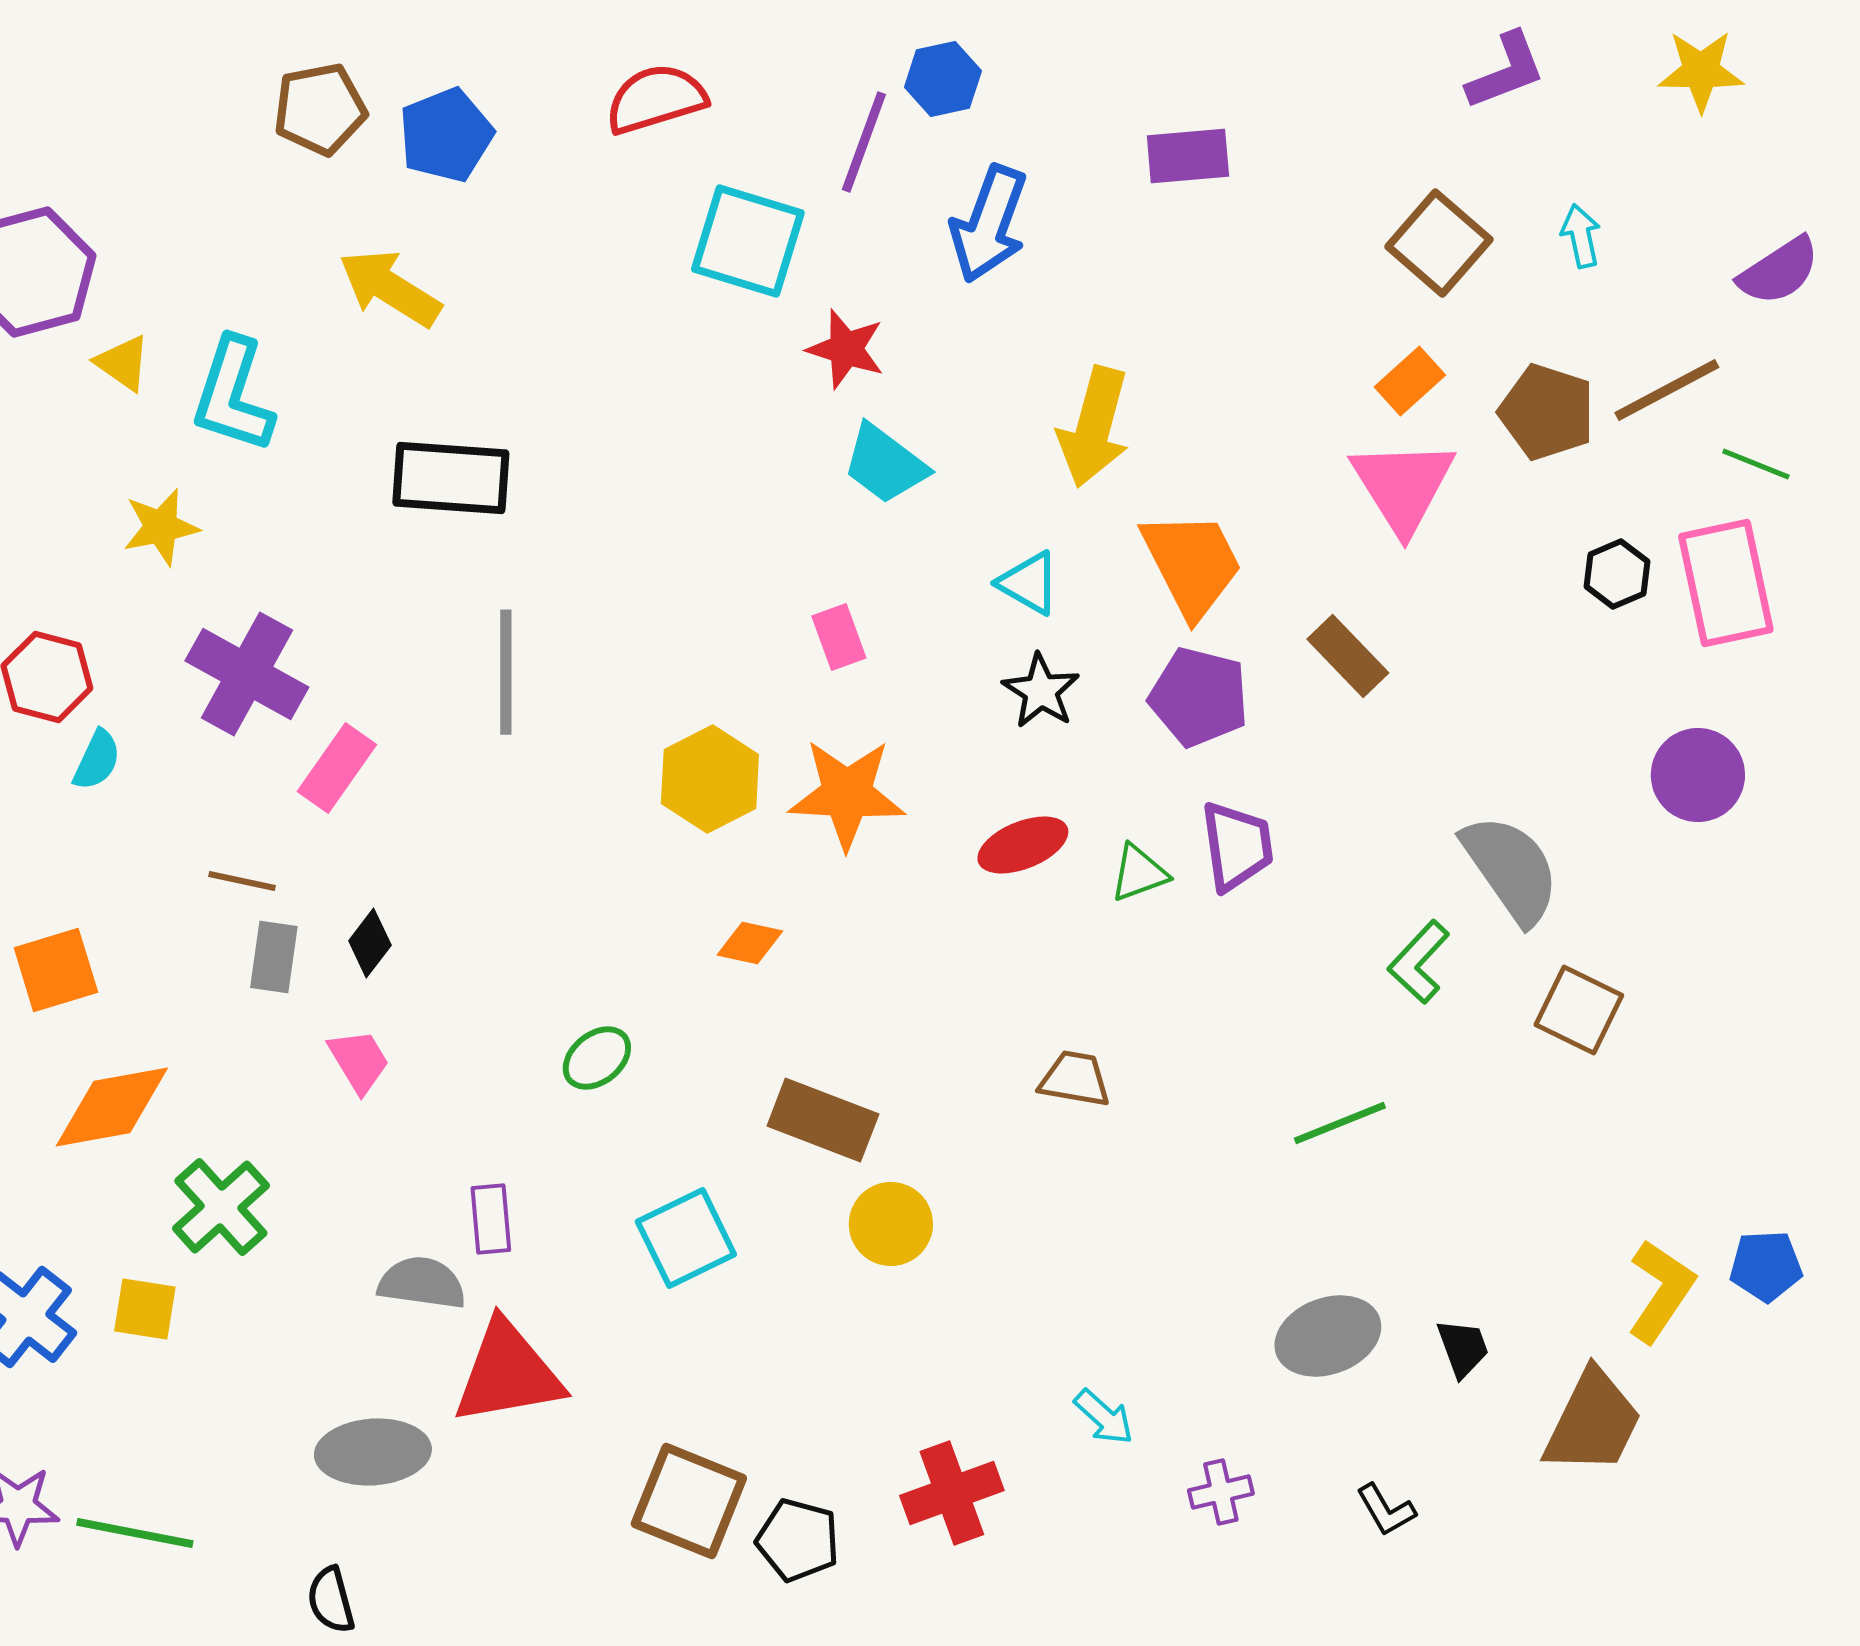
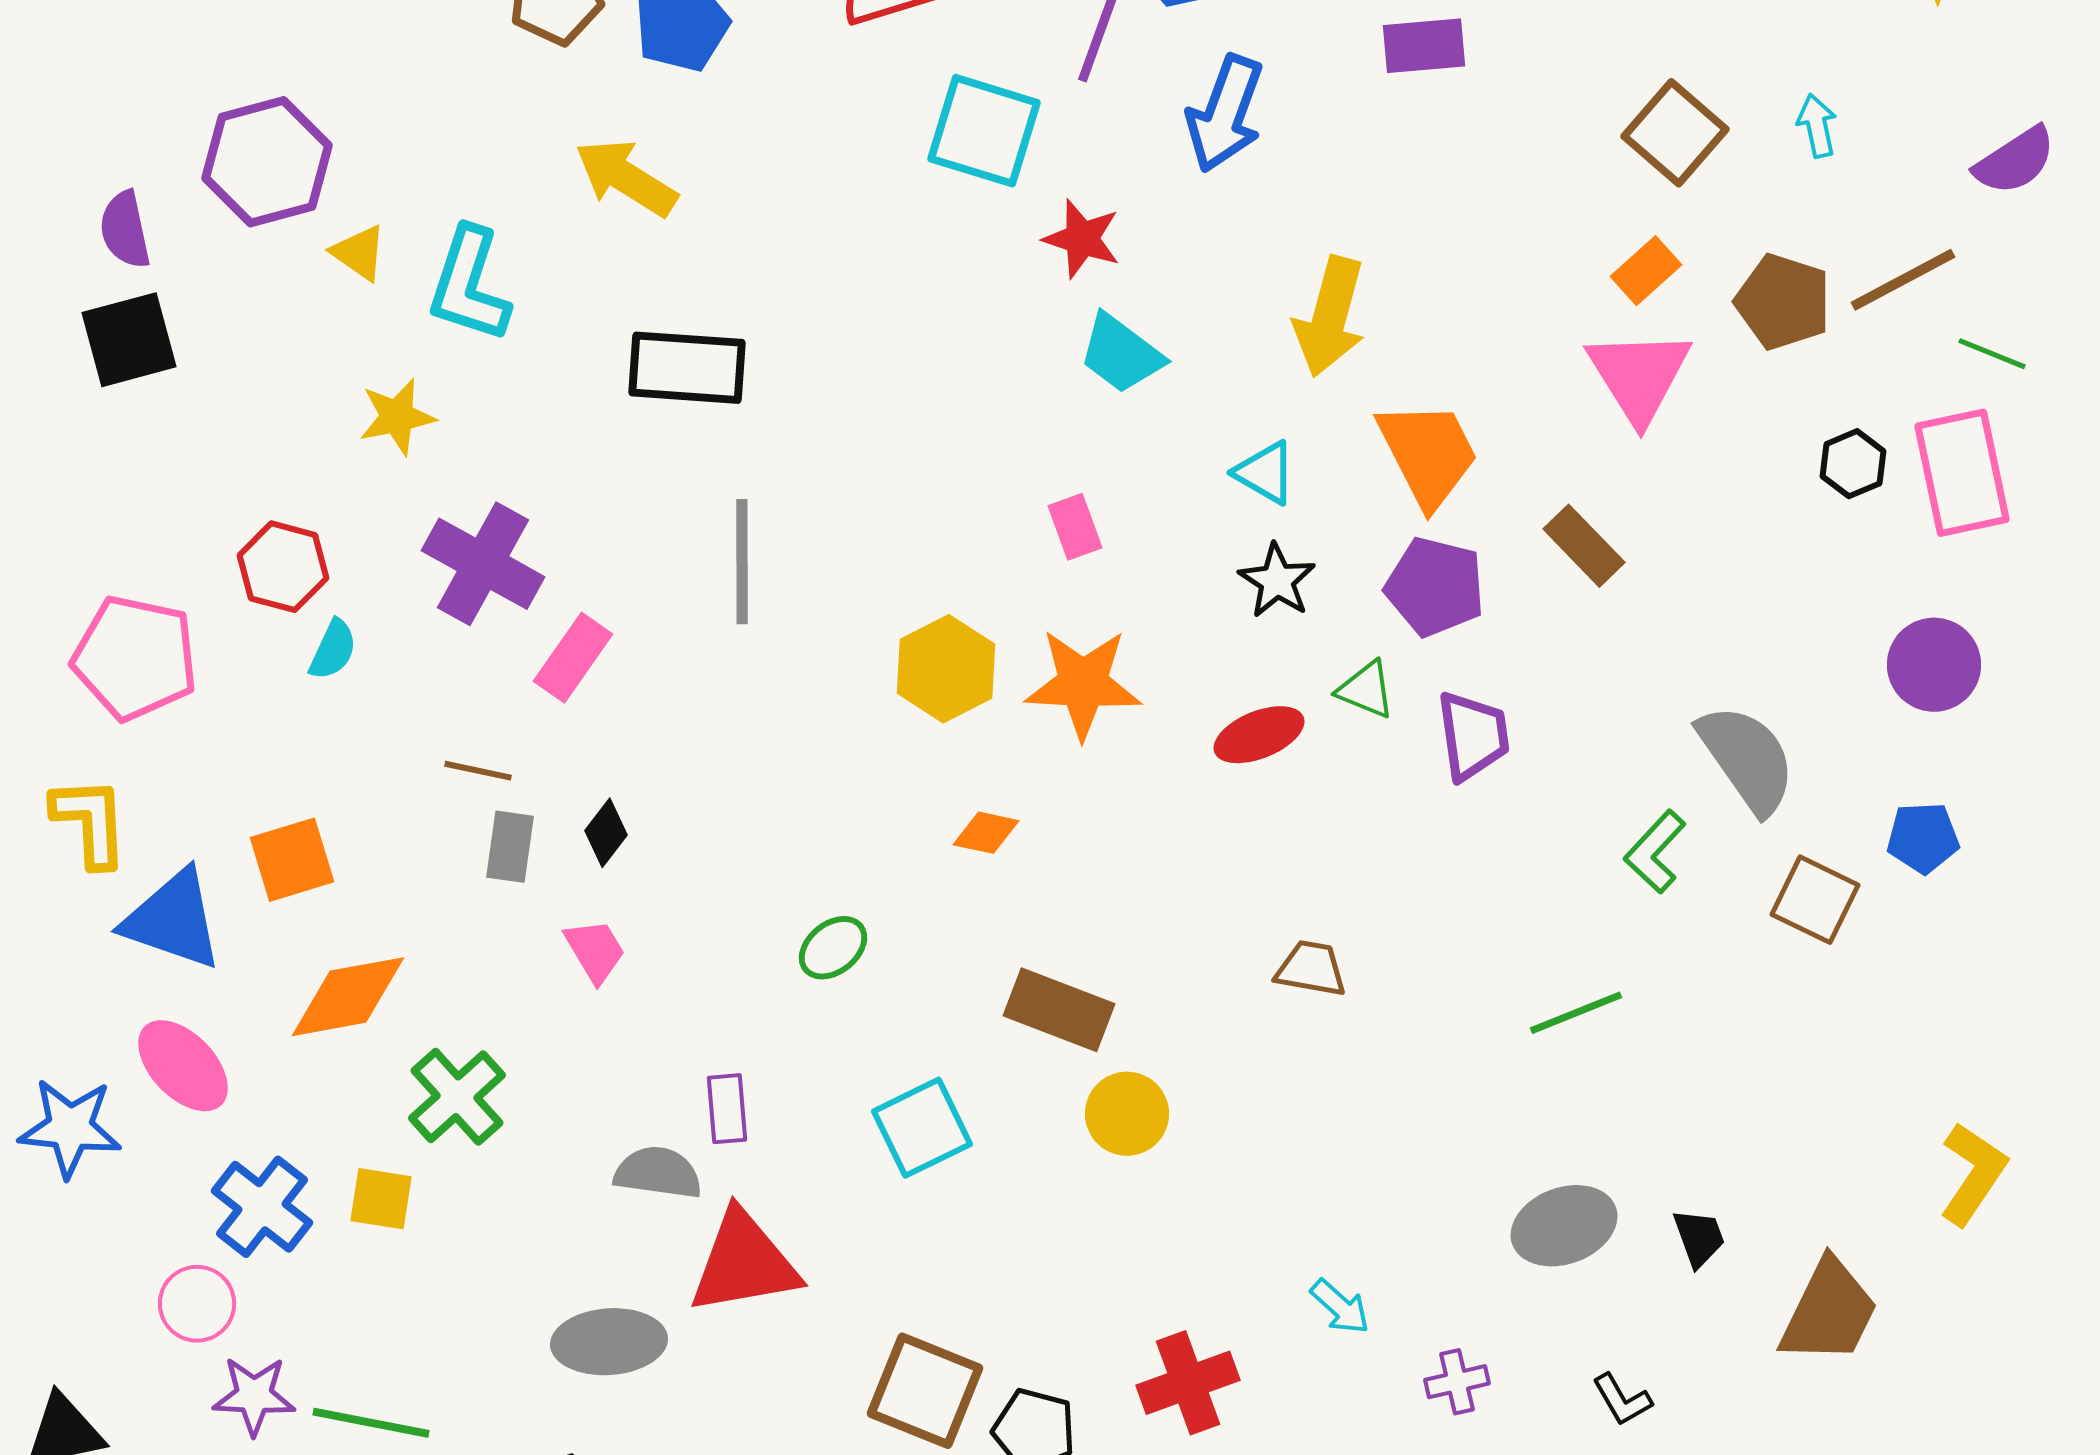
green triangle: (1139, 873) -> (1366, 690), moved, turned 42
blue pentagon: (1766, 1266) -> (1923, 838), moved
yellow L-shape: (1661, 1291) -> (1973, 1174), moved

